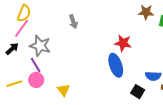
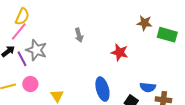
gray arrow: (73, 22) -> (79, 35), moved
purple line: (36, 65) -> (22, 59), moved
blue ellipse: (116, 65) -> (102, 89), moved

